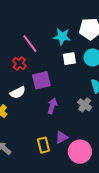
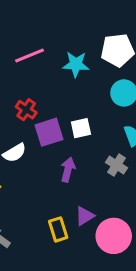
pink line: (30, 44) -> (30, 55), moved, turned -72
white square: (69, 59) -> (81, 128), moved
red cross: (19, 63) -> (26, 110), moved

